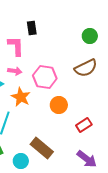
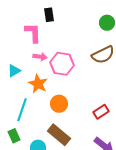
pink arrow: (15, 71) -> (40, 57), moved
orange circle: (59, 105) -> (59, 104), moved

